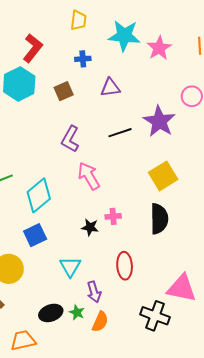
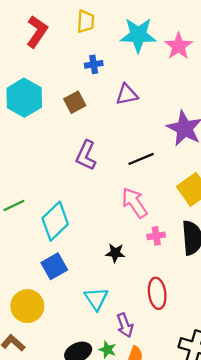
red L-shape: (33, 48) -> (37, 32), moved
black line: (120, 133) -> (141, 159), moved
pink arrow: (89, 176) -> (134, 203), moved
pink cross: (113, 216) -> (156, 236), moved

